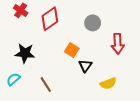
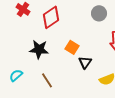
gray circle: (93, 23) -> (99, 13), moved
black star: (25, 53) -> (39, 49), moved

